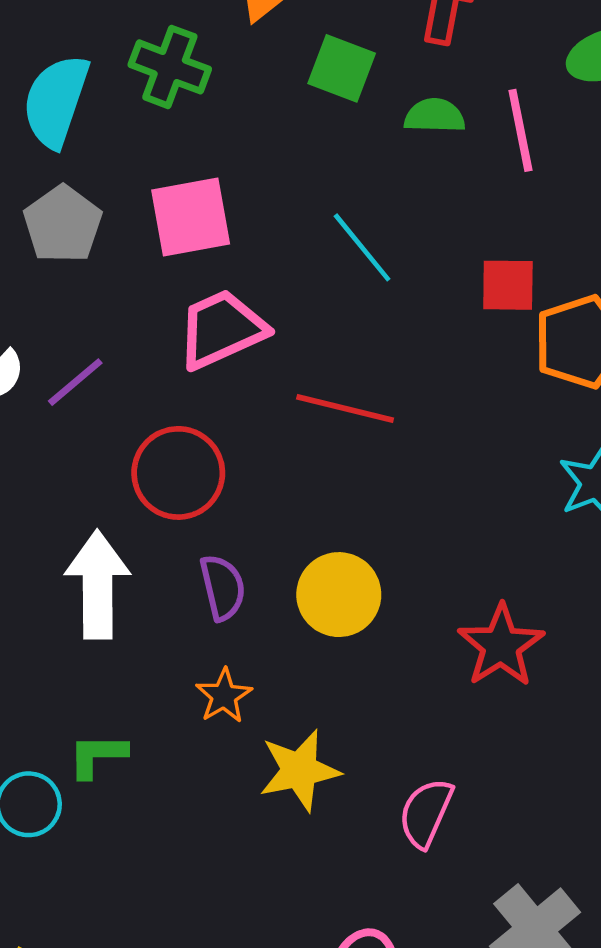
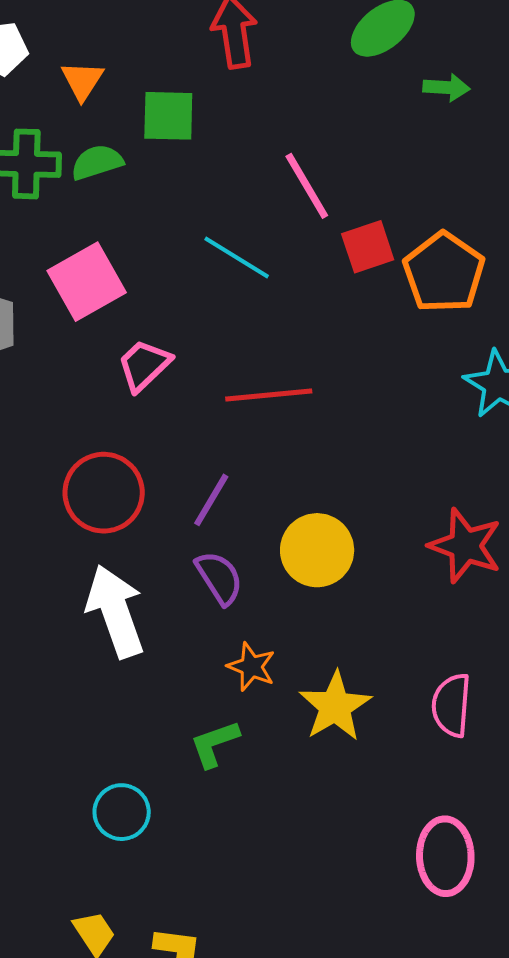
green semicircle: (435, 116) -> (97, 162), moved
pink line: (520, 130) -> (307, 186), moved
pink trapezoid: (221, 329) -> (144, 365), size x0.7
purple line: (75, 382) -> (211, 500), moved
red circle: (178, 473) -> (104, 493), moved
green L-shape: (97, 756) -> (215, 744), moved

